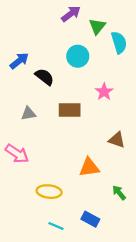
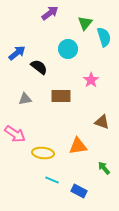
purple arrow: (71, 14) -> (50, 13), moved
yellow ellipse: (49, 192) -> (43, 153), moved
cyan line: (56, 226) -> (52, 180), moved

